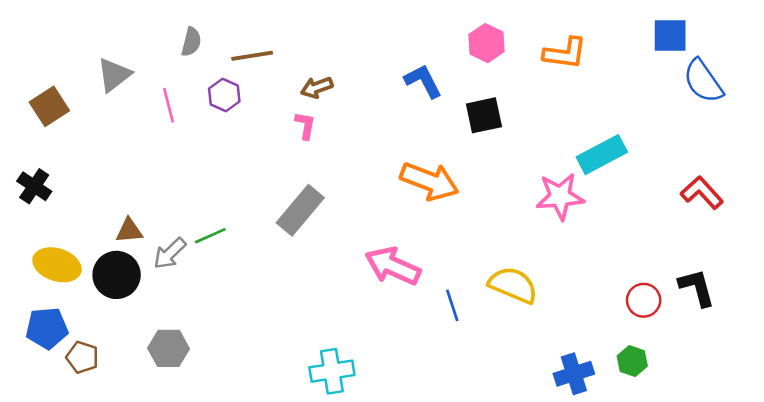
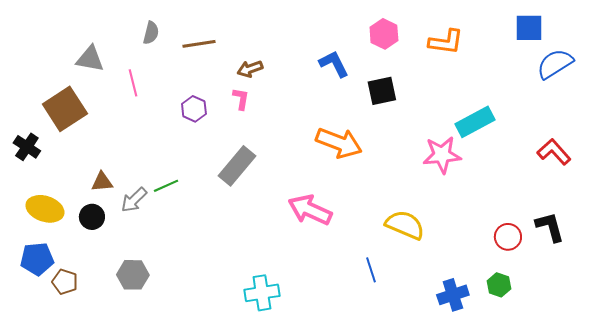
gray triangle: (114, 75) -> (90, 59), turned 48
blue semicircle: (703, 81) -> (555, 64), turned 93
purple hexagon: (224, 95) -> (194, 109), moved
brown square: (49, 106) -> (65, 109), moved, size x1.4
black circle: (117, 275) -> (92, 217), size x0.7
blue line: (452, 305) -> (371, 270), moved

